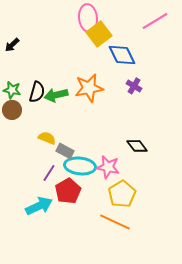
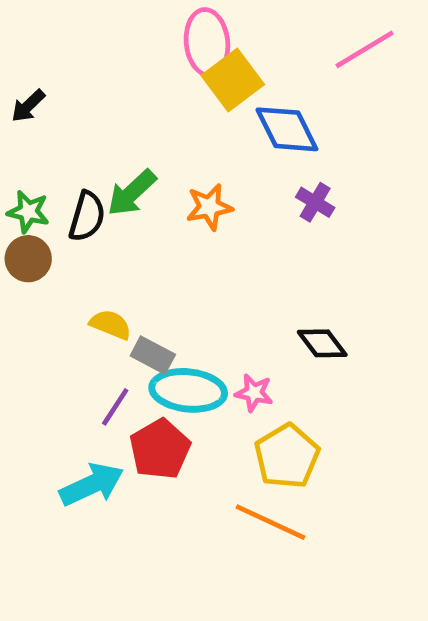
orange star: (89, 88) -> (209, 207), size x0.7
green arrow: (56, 95) -> (132, 193), moved, turned -30
pink star: (108, 167) -> (254, 393), size x0.7

